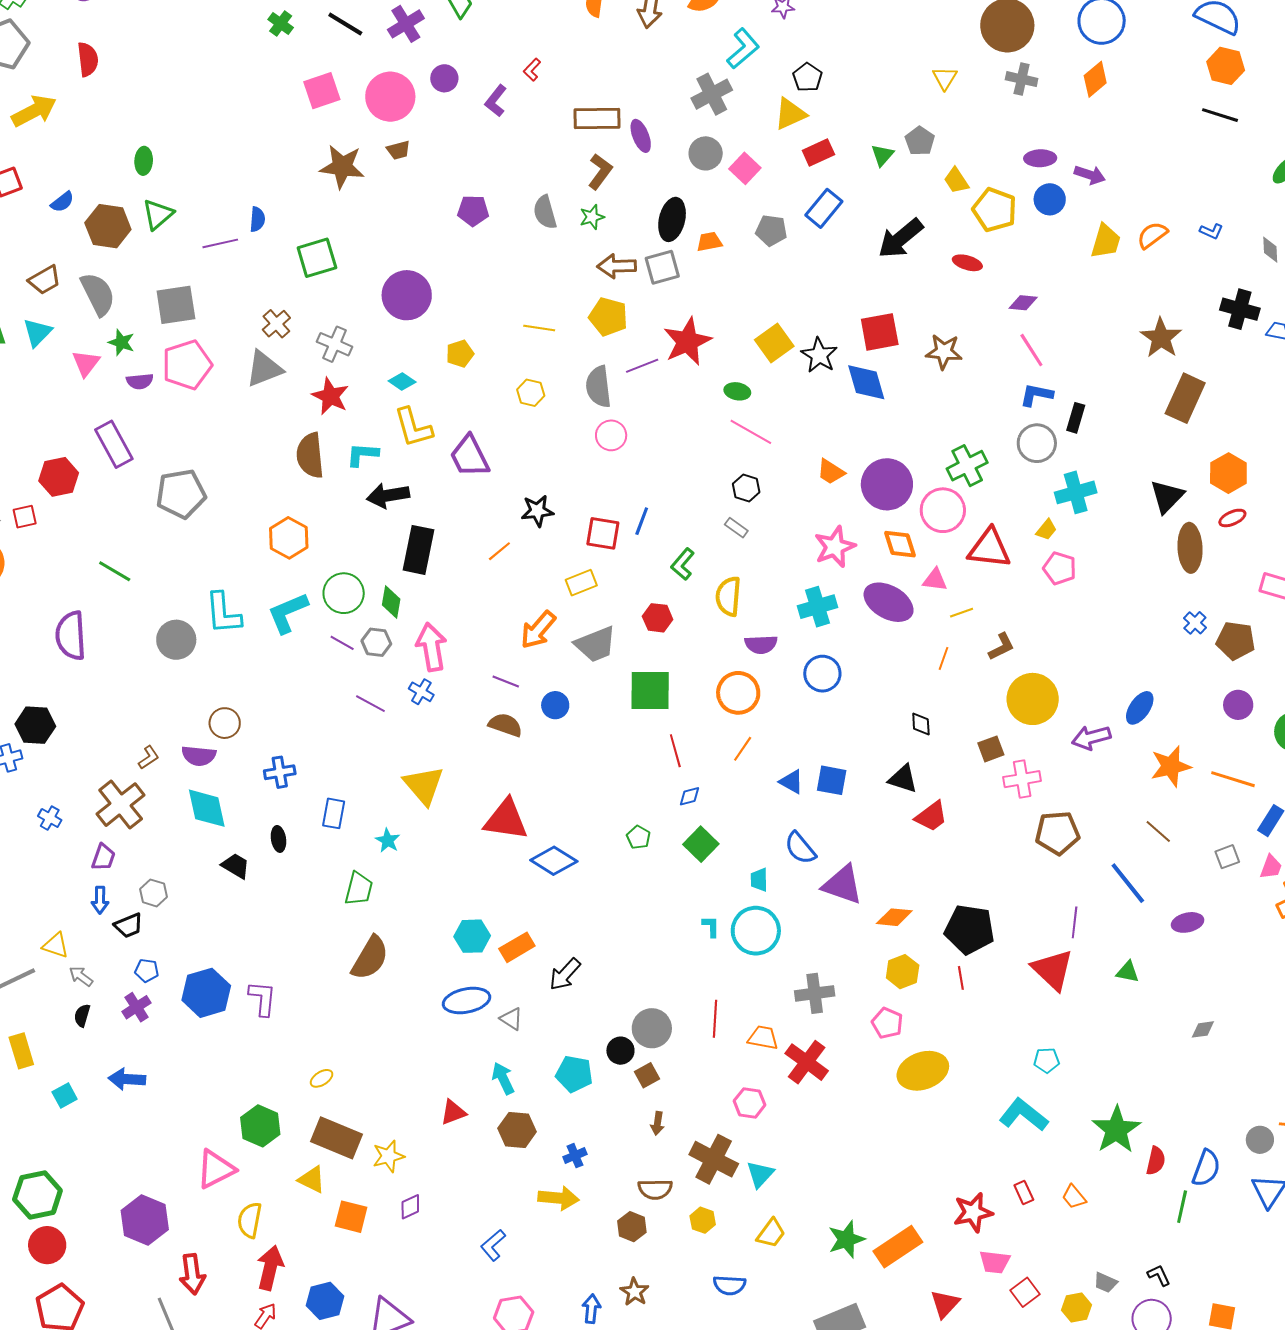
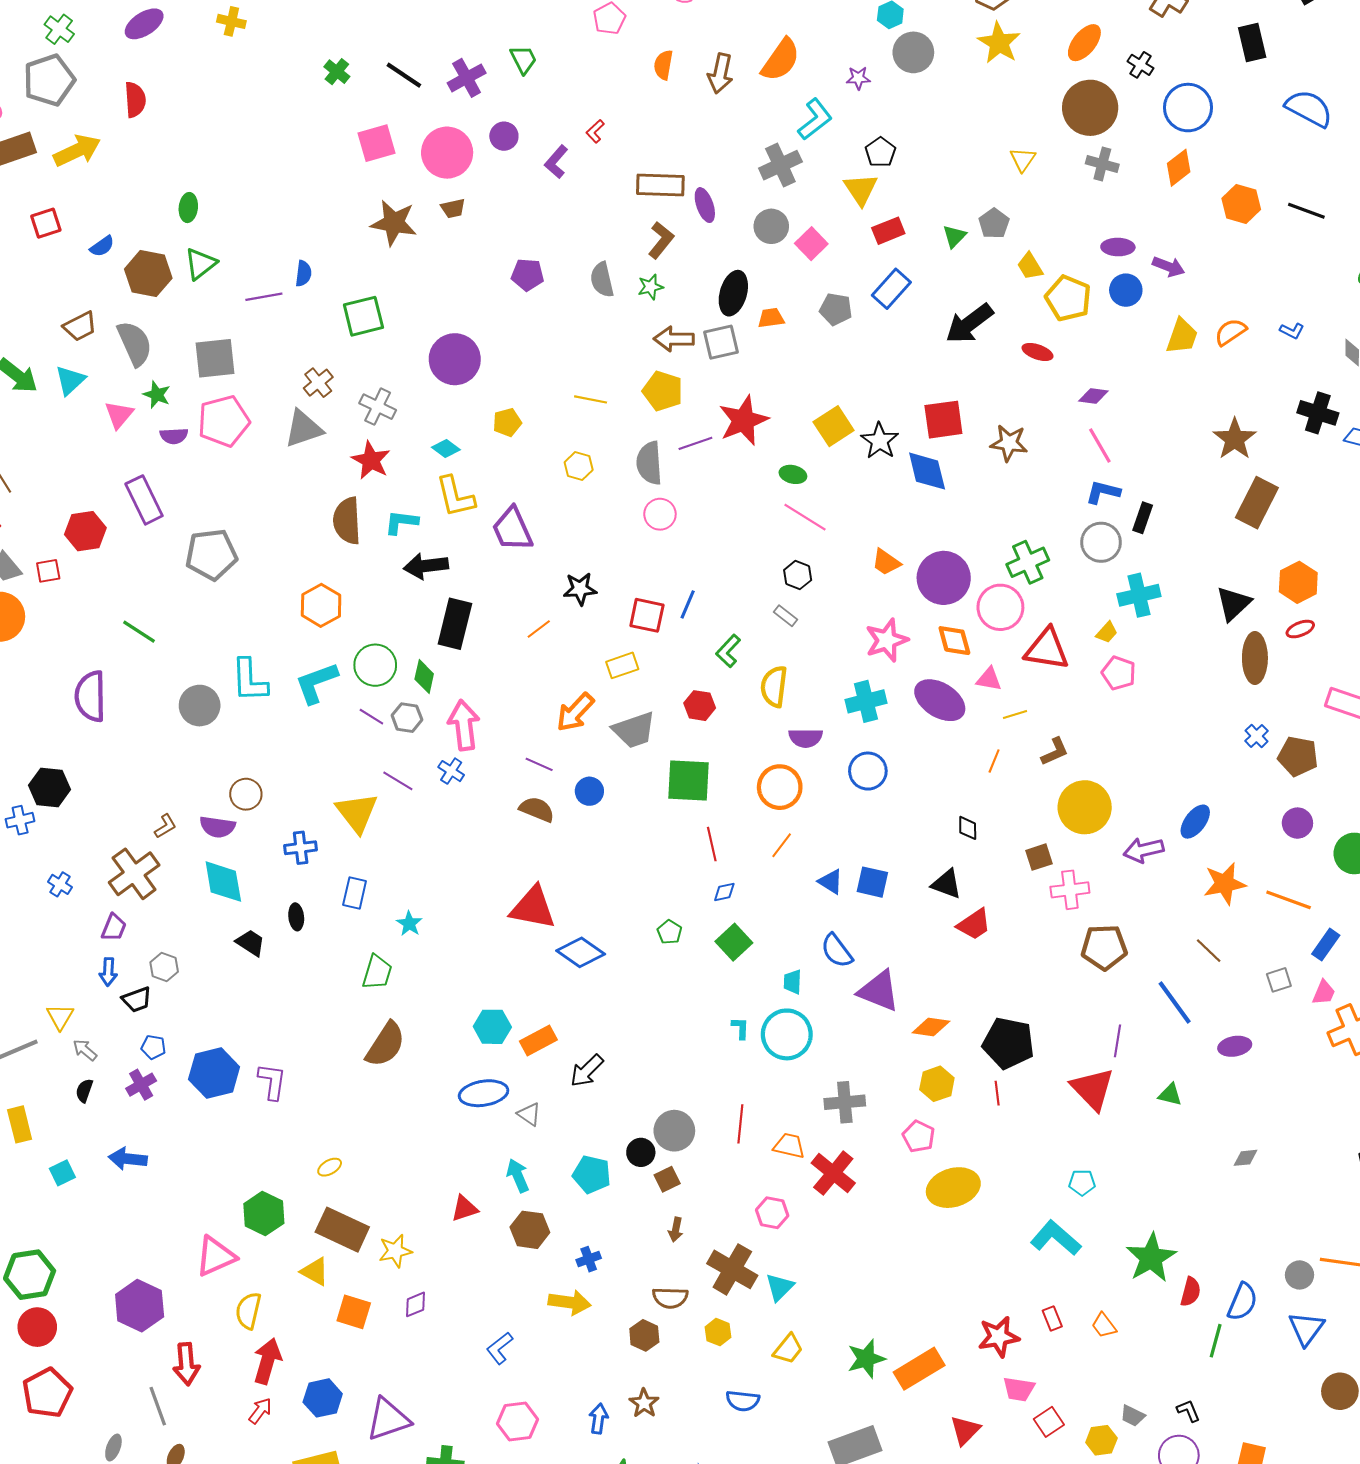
orange hexagon: (1226, 66) -> (1241, 204), moved
yellow triangle: (790, 114) -> (861, 189), turned -42
yellow triangle: (424, 785) -> (357, 813), moved
yellow triangle: (56, 945) -> (60, 1017), turned 40

